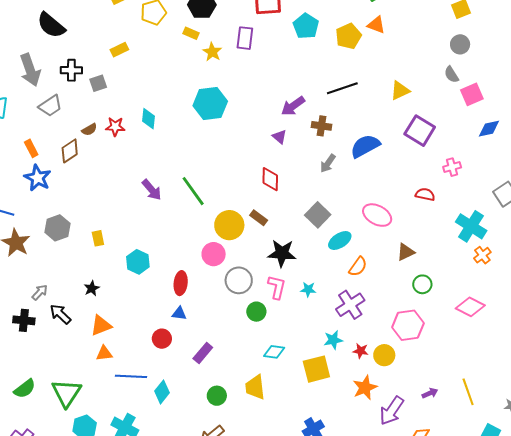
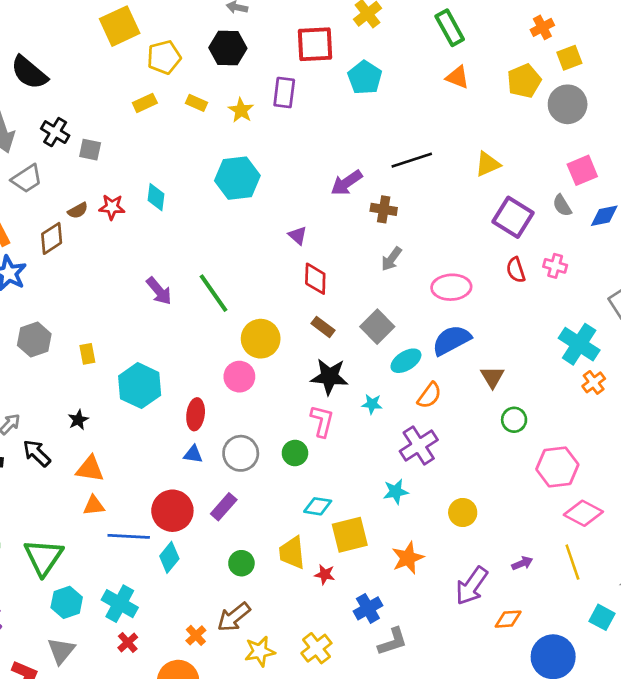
yellow rectangle: (191, 33) -> (197, 103), moved
yellow pentagon: (348, 36) -> (524, 81), moved
gray circle: (460, 44) -> (568, 104), size x1.5
yellow rectangle: (119, 50) -> (145, 103), moved
black cross: (71, 70) -> (55, 132), turned 30
gray semicircle: (451, 75) -> (562, 206), moved
gray square: (98, 83) -> (90, 150), turned 30
purple triangle: (279, 137) -> (298, 235), moved
blue semicircle: (365, 146) -> (452, 340), moved
pink cross: (452, 167) -> (555, 266), turned 30
red semicircle: (425, 194) -> (516, 270), moved, turned -120
pink ellipse: (377, 215) -> (451, 287), moved, turned -32
brown rectangle: (259, 218) -> (323, 327), moved
brown triangle: (406, 252) -> (492, 377), turned -36
cyan hexagon: (138, 262) -> (140, 386), size x1.4
gray circle: (239, 280) -> (241, 453), moved
cyan star: (308, 289) -> (372, 404), moved
pink diamond: (470, 307) -> (583, 513), moved
pink hexagon: (408, 325) -> (557, 467), moved
orange triangle: (101, 326) -> (90, 469), turned 30
red circle: (162, 339) -> (172, 511), moved, size x1.6
red star: (361, 351) -> (325, 574), moved
yellow square: (316, 369) -> (350, 535), moved
orange star: (365, 388) -> (408, 558), moved

